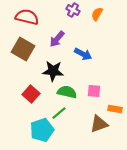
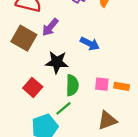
purple arrow: (57, 39) -> (50, 27), moved
green semicircle: (67, 92) -> (72, 85), turned 78
orange rectangle: (115, 109) -> (122, 86), moved

